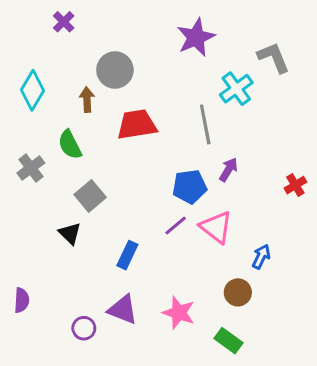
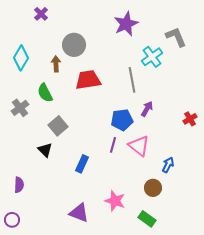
purple line: (176, 226) -> (113, 145), turned -35
purple semicircle: (22, 300) -> (19, 185), moved
purple triangle: (123, 310) -> (79, 213), moved
purple circle: (84, 328) -> (12, 220), moved

